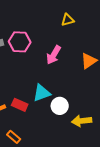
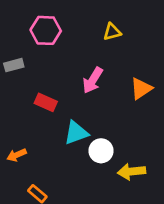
pink hexagon: (20, 42) -> (46, 30), moved
red rectangle: (20, 105) -> (46, 102), moved

